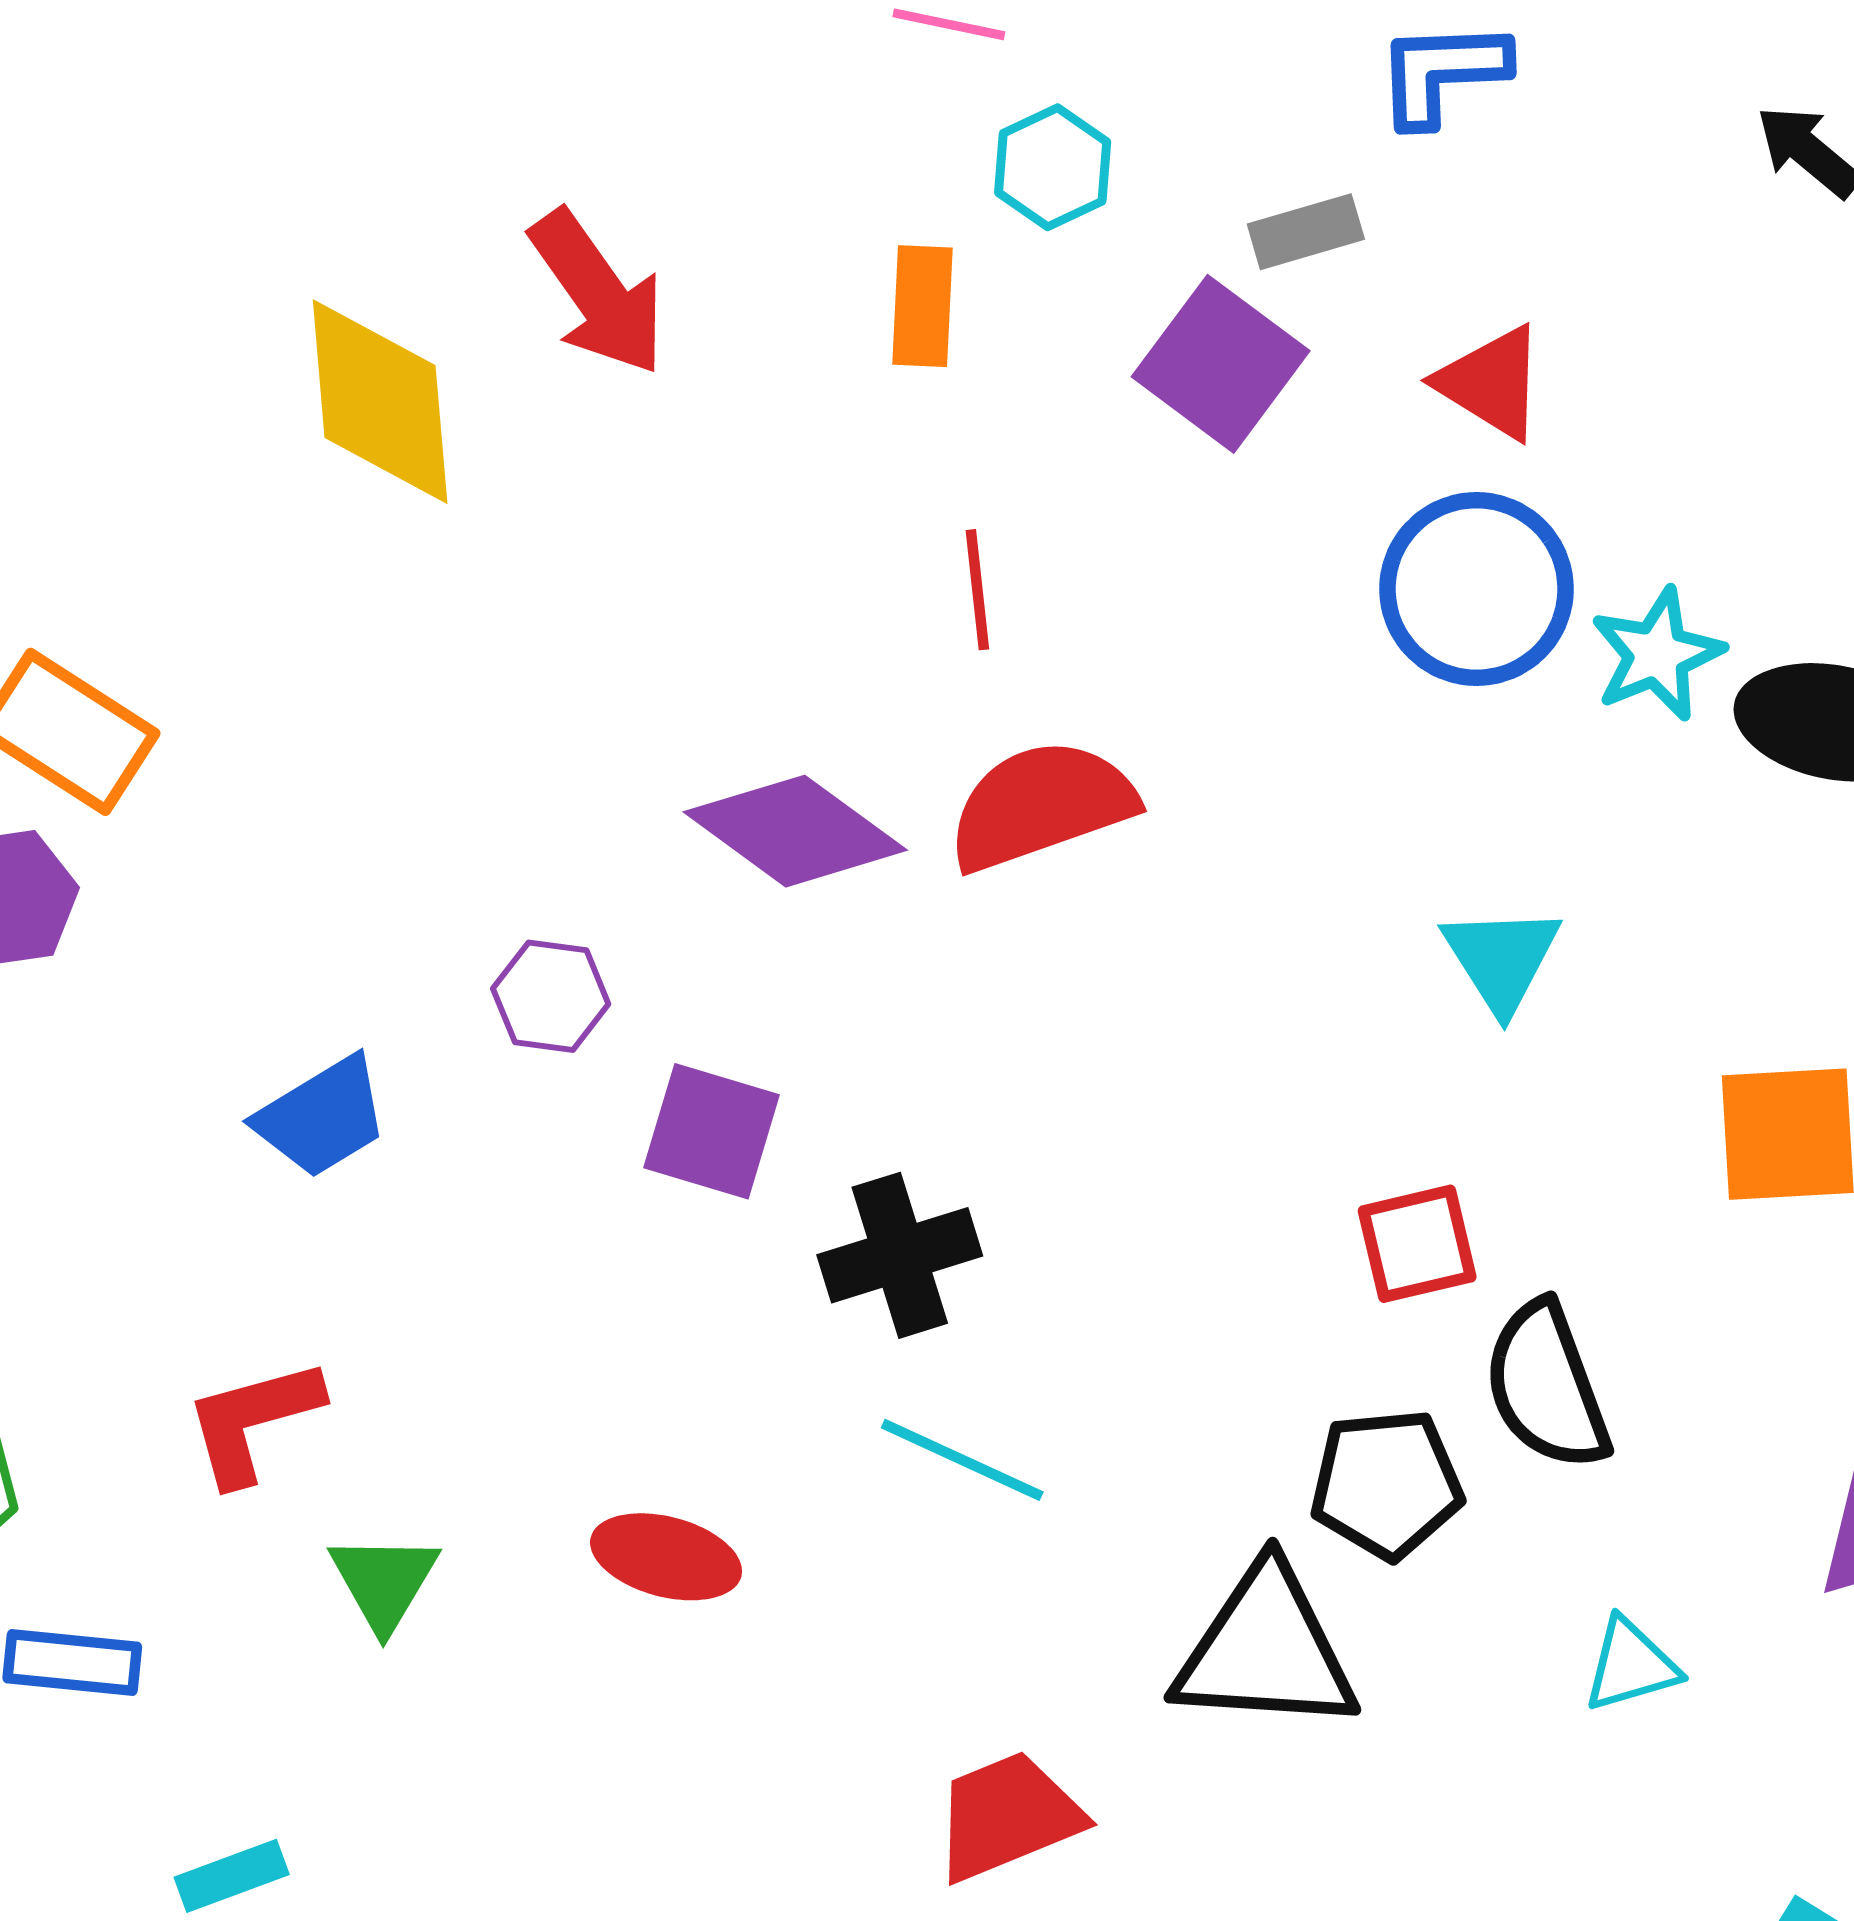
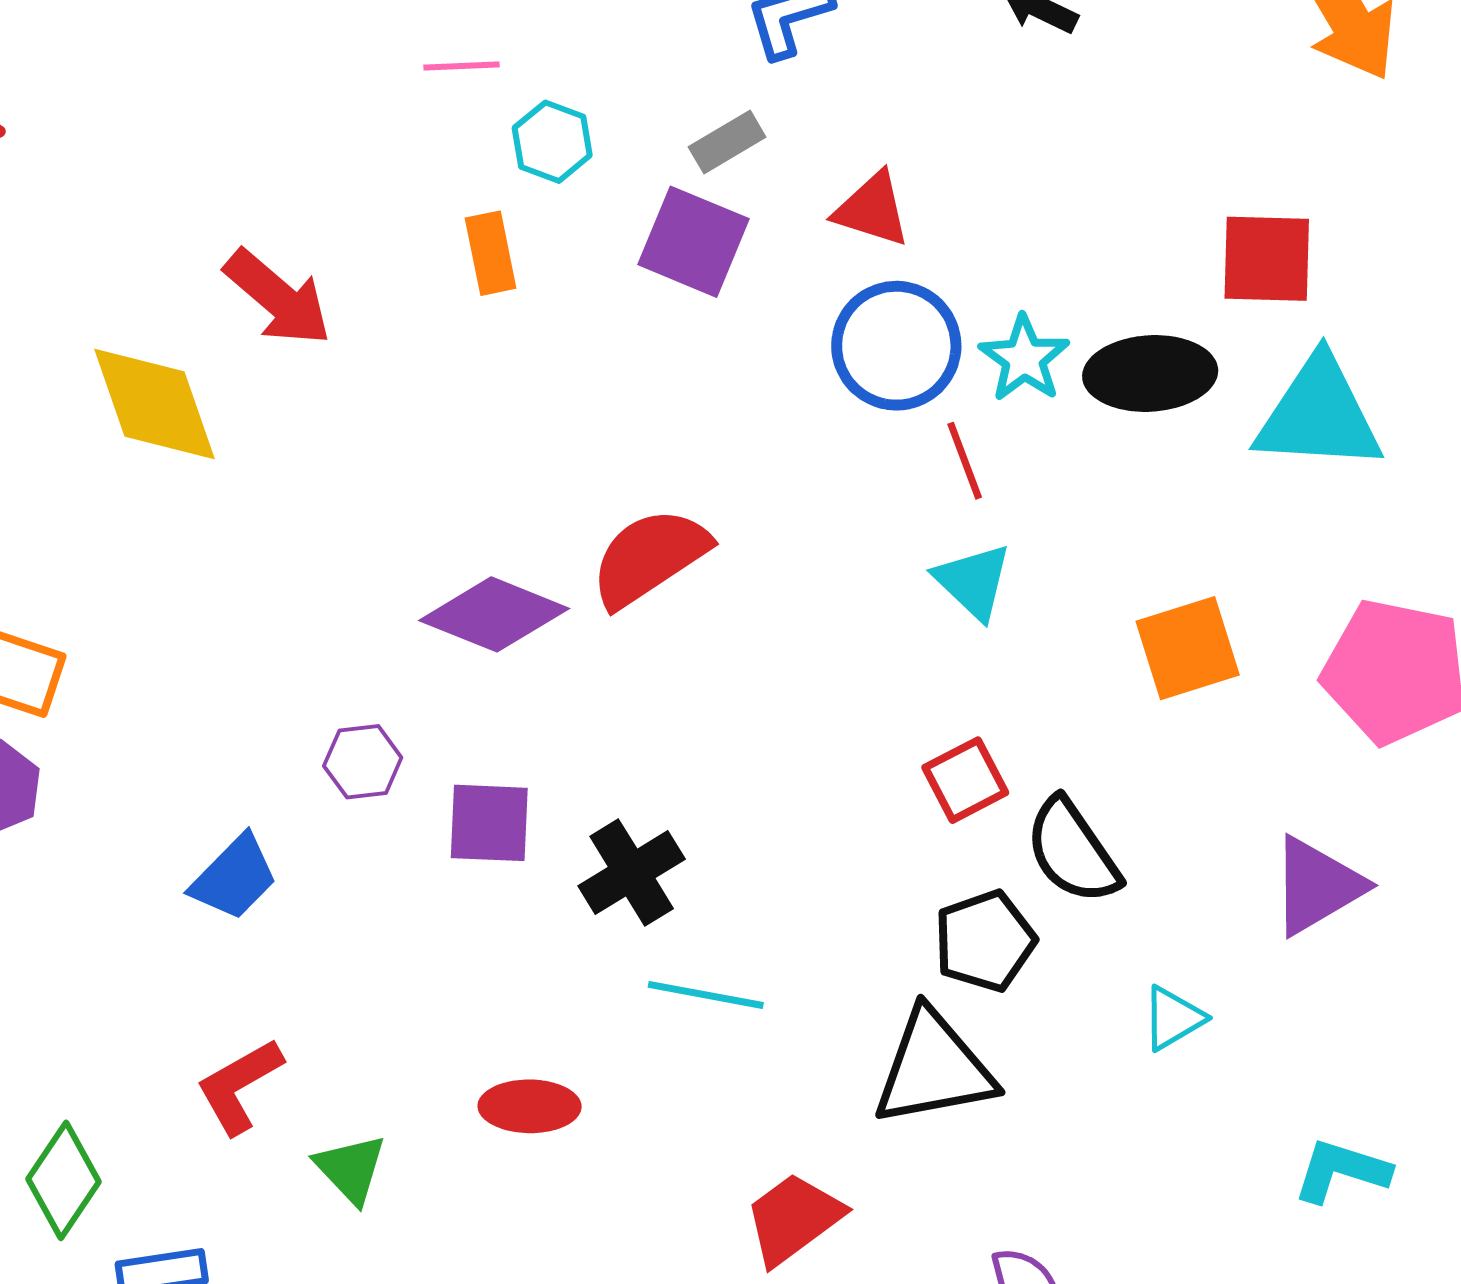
red line: (977, 590) -> (965, 461), moved

